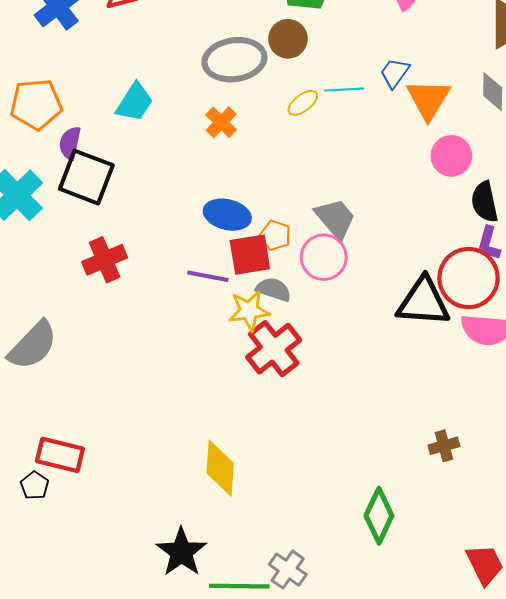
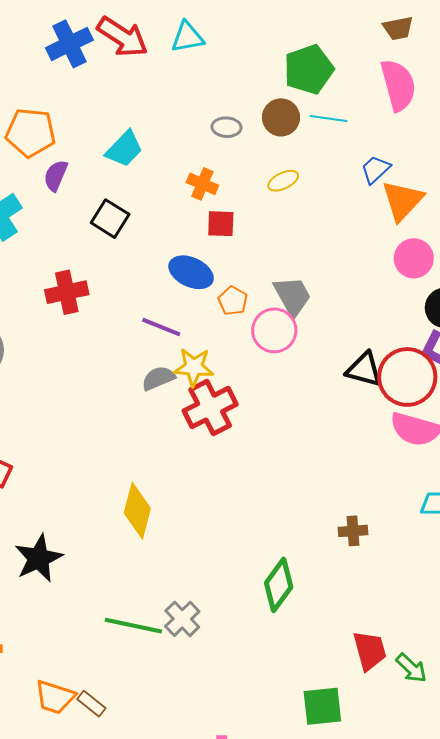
gray ellipse: (234, 60) -> (227, 127), size x0.5
cyan line: (344, 90) -> (329, 119), moved
orange cross: (221, 122) -> (202, 184), turned -32
black square: (86, 177) -> (110, 219), moved, size x0.7
red square: (250, 255) -> (221, 224), moved, size x0.7
gray semicircle: (274, 289) -> (158, 378), moved, turned -52
black triangle: (423, 302) -> (364, 369), moved, size x0.7
black star: (181, 552) -> (39, 558), moved

